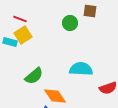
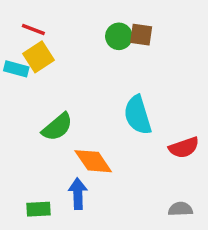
brown square: (90, 11) -> (141, 35), moved
cyan semicircle: (81, 69) -> (138, 115), turned -110

